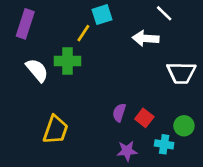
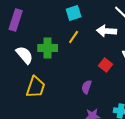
yellow line: (83, 33) -> (74, 37), moved
red square: (144, 118) -> (106, 65), moved
yellow trapezoid: (56, 130) -> (36, 87), moved

